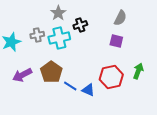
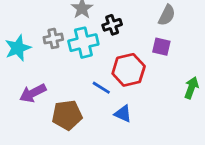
brown pentagon: (51, 72) -> (67, 115), moved, turned 30
red hexagon: (111, 77) -> (129, 70), moved
blue line: (70, 86) -> (101, 88), moved

